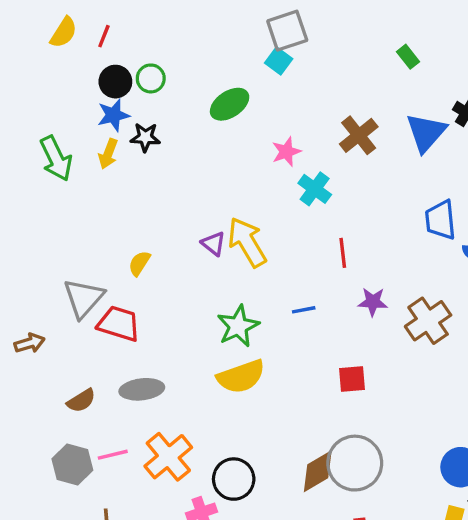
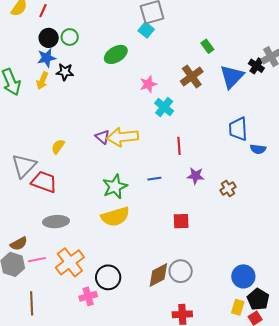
green rectangle: (408, 57) -> (207, 46), moved
yellow arrow: (247, 242) -> (123, 137), turned -68
brown cross: (428, 321) -> (228, 189), size x0.6
brown semicircle: (81, 401) -> (19, 244), moved
gray circle: (355, 463) -> (181, 271), size x0.7

